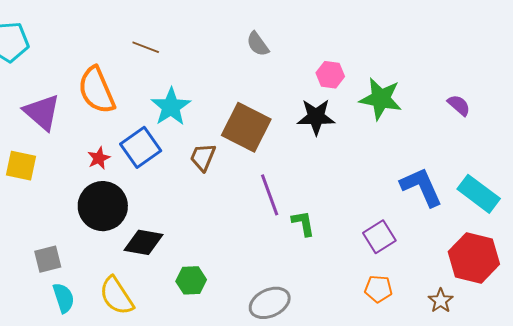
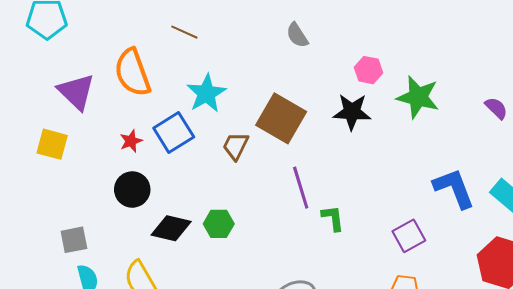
black circle: (103, 206) -> (132, 190), size x0.7
green hexagon: (191, 280) -> (219, 224), moved

